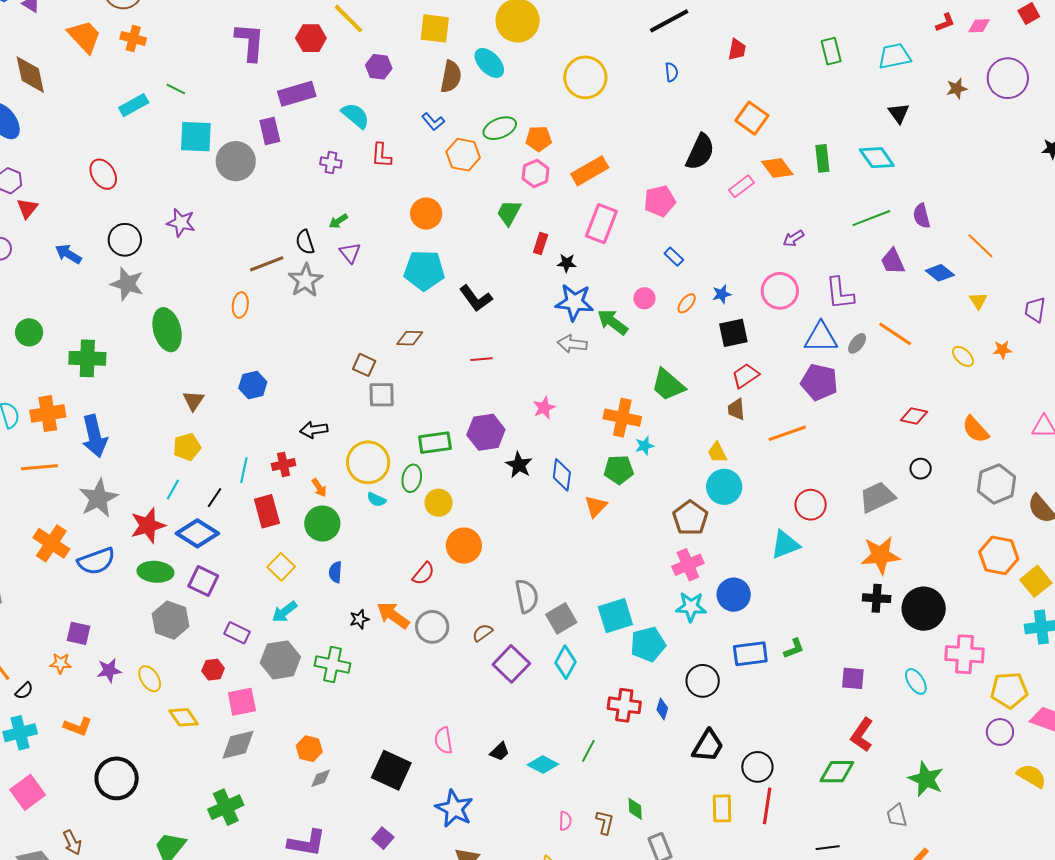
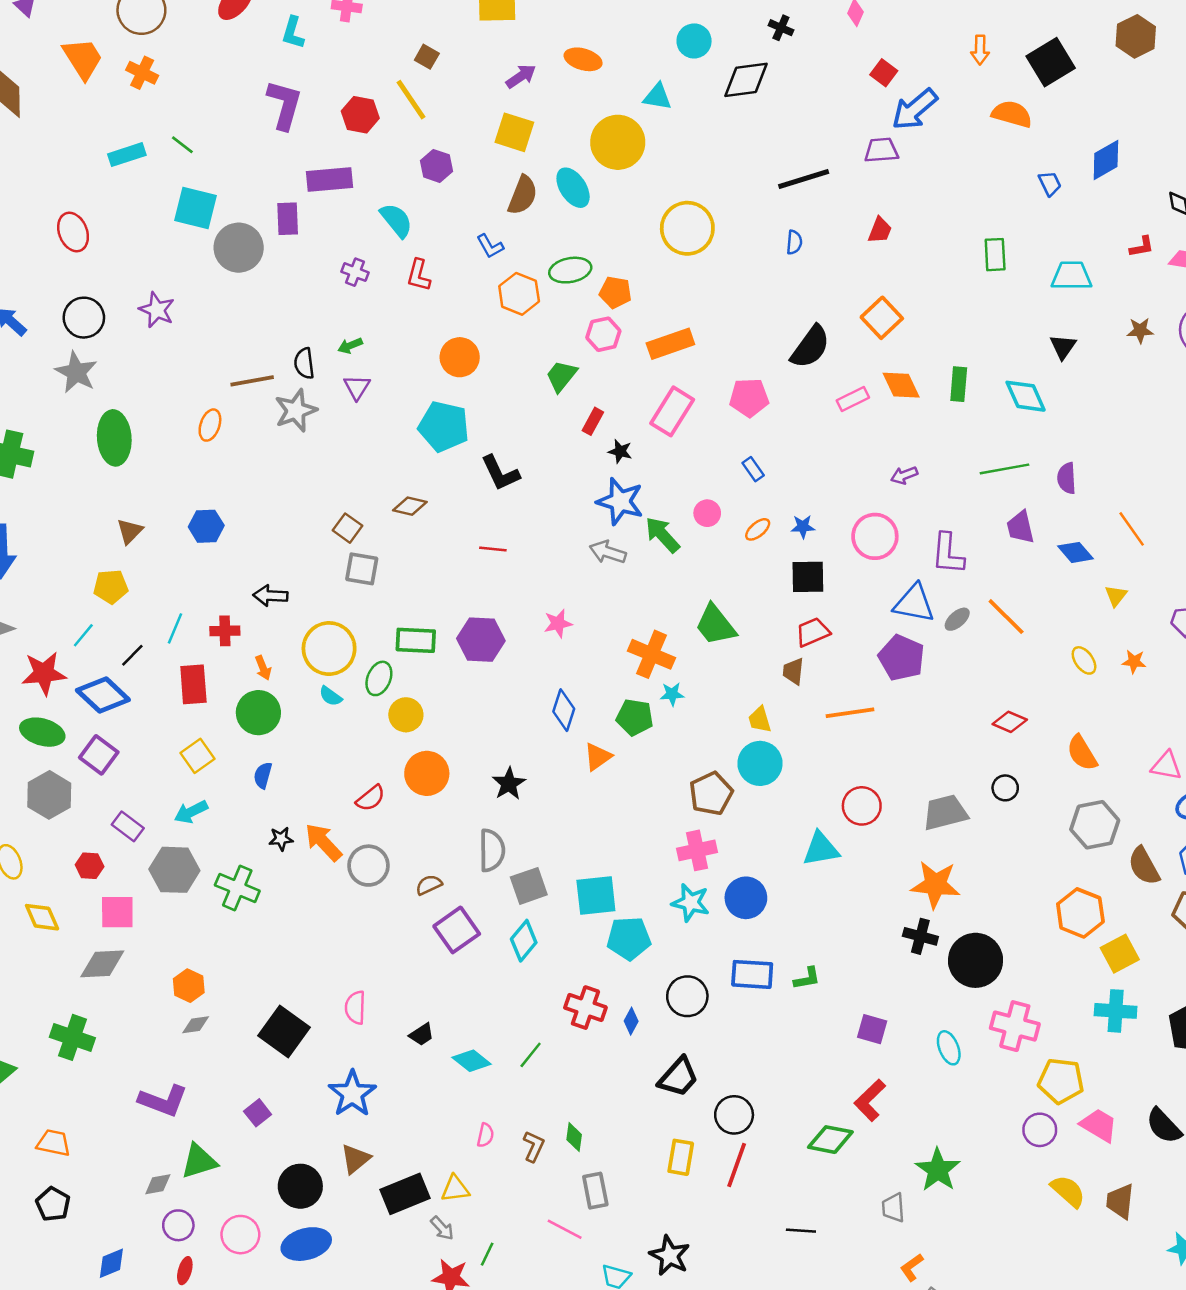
black star: (519, 465) -> (509, 784), moved
green cross: (226, 807) -> (72, 1037), turned 32

